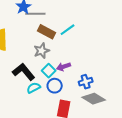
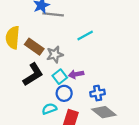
brown rectangle: (46, 32) -> (34, 47), moved
black L-shape: (24, 72) -> (33, 74), turned 90
cyan semicircle: (34, 88) -> (49, 109), moved

